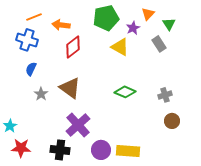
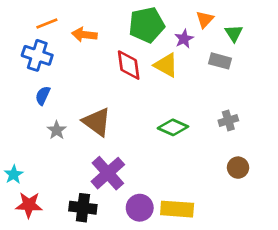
gray rectangle: (159, 44) -> (220, 61), turned -42
red diamond: (73, 47) -> (129, 65), moved, turned -60
gray cross: (165, 95) -> (228, 120), moved

